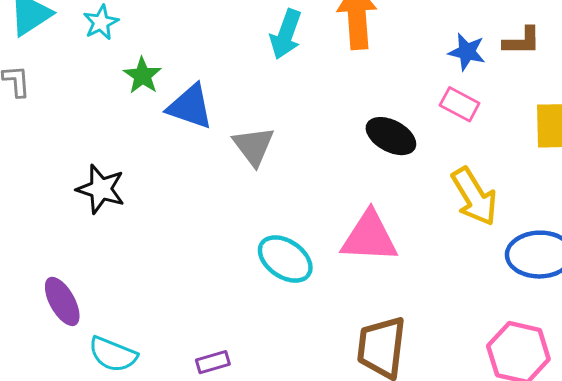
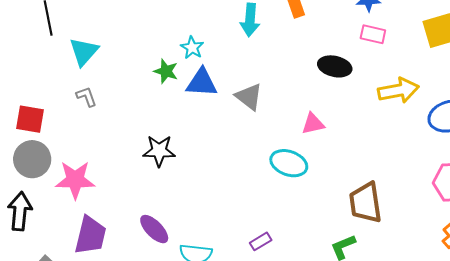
cyan star: (101, 22) -> (192, 48), moved
yellow arrow: (474, 197) -> (398, 90), turned -54
pink triangle: (369, 237) -> (313, 124), moved, size x0.6

